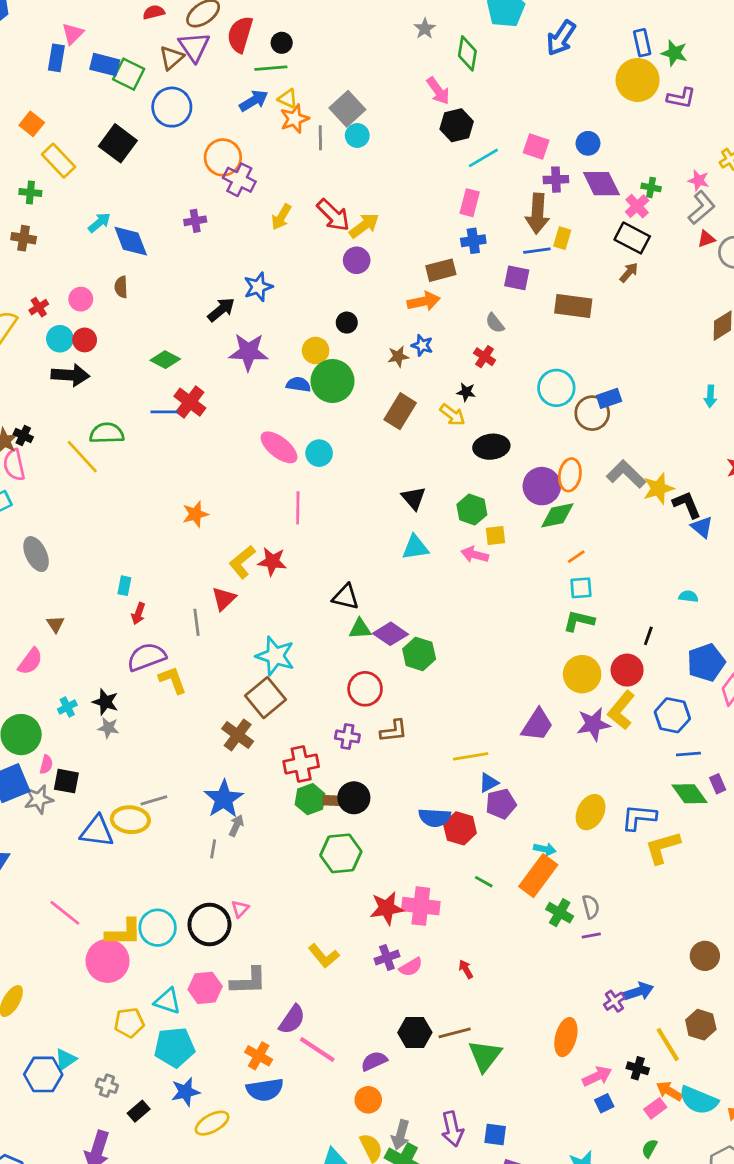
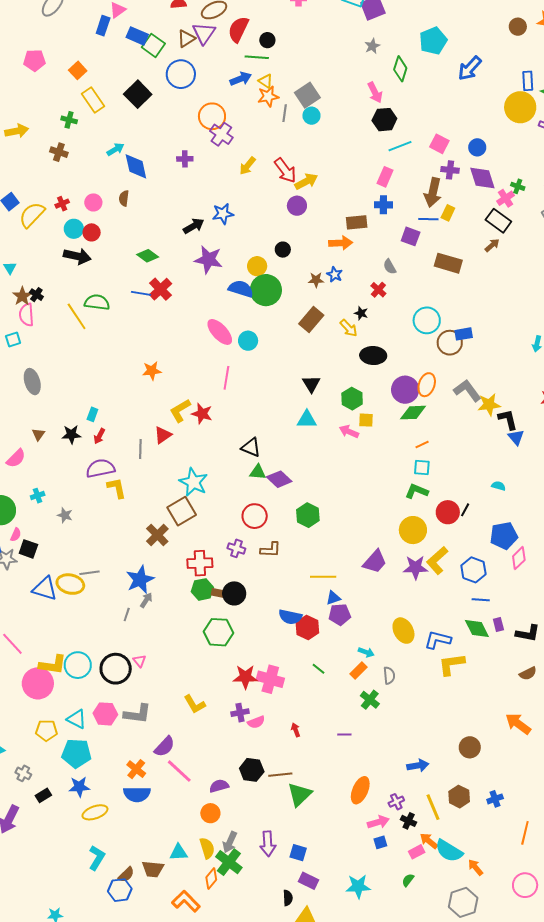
blue semicircle: (298, 384) -> (241, 289), size x1.4
green hexagon: (419, 654) -> (308, 515), moved
red circle: (627, 670) -> (448, 512), moved
black star: (105, 702) -> (71, 434), moved, turned -30
yellow ellipse: (591, 812) -> (403, 631), turned -65
orange rectangle: (538, 876) -> (358, 671), size x0.6
gray semicircle: (591, 907) -> (389, 675), moved
pink triangle: (240, 909) -> (139, 661), turned -32
purple line: (591, 935) -> (344, 734), moved
purple cross: (614, 1001) -> (396, 802), moved

